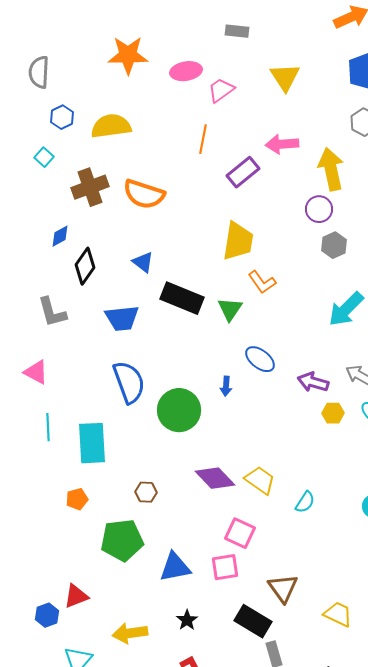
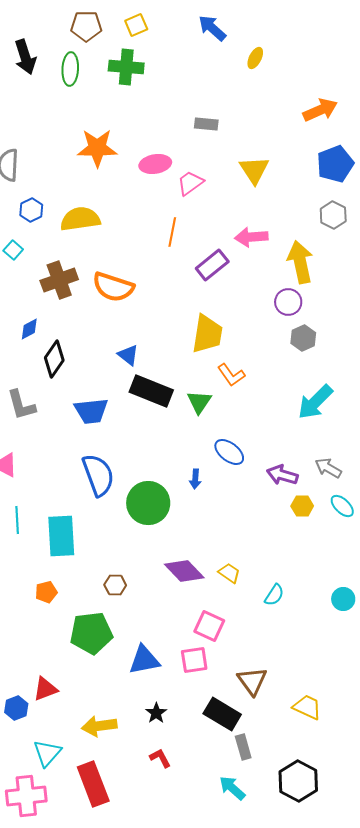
blue triangle: (143, 262) -> (128, 355), moved
yellow trapezoid: (260, 480) -> (229, 573), size x0.7

